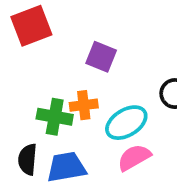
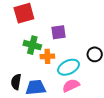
purple square: (101, 57) -> (58, 32), turned -35
green cross: (55, 117) -> (32, 45), moved

